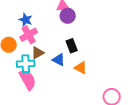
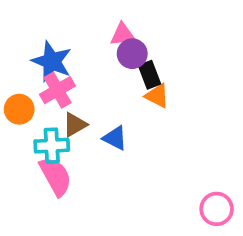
blue star: (26, 20) -> (52, 61), size x1.5
black rectangle: (72, 46) -> (149, 75), moved
orange triangle: (81, 68) -> (157, 96), moved

